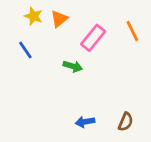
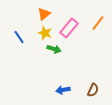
yellow star: (34, 16) -> (45, 33), moved
orange line: (132, 31) -> (98, 23), turned 63

